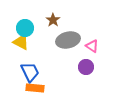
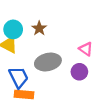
brown star: (53, 20) -> (39, 28), moved
gray ellipse: (68, 40) -> (48, 62), moved

